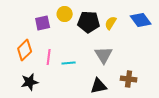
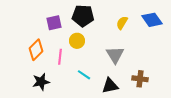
yellow circle: (65, 14) -> (77, 41), moved
black pentagon: (89, 22) -> (83, 16), moved
cyan line: (69, 63) -> (84, 75), moved, turned 40

